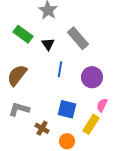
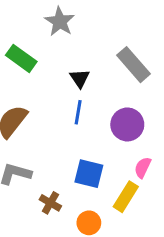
gray rectangle: (78, 38) -> (133, 65), moved
black triangle: (48, 44) -> (80, 78), moved

